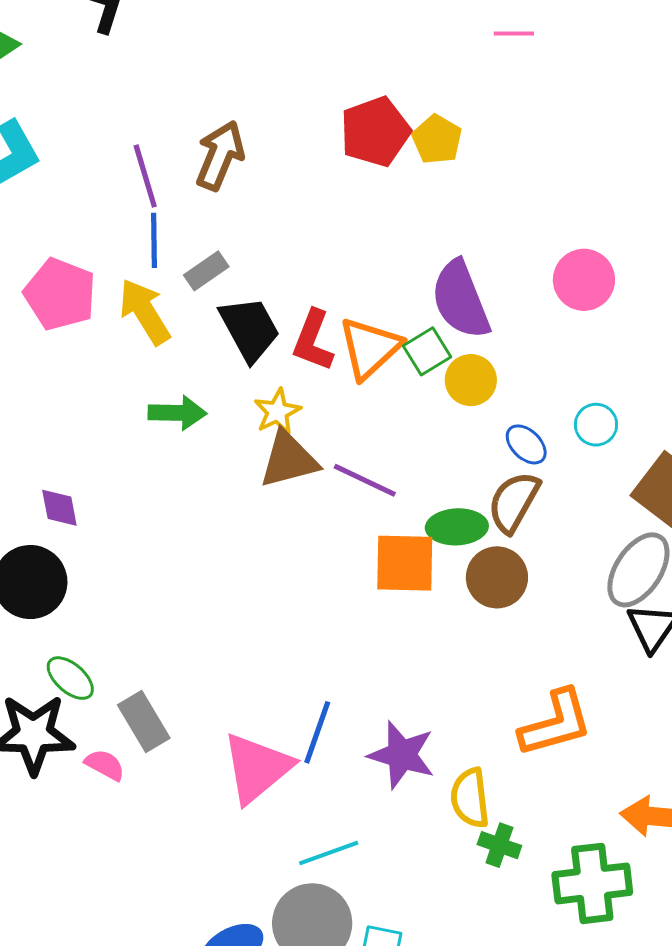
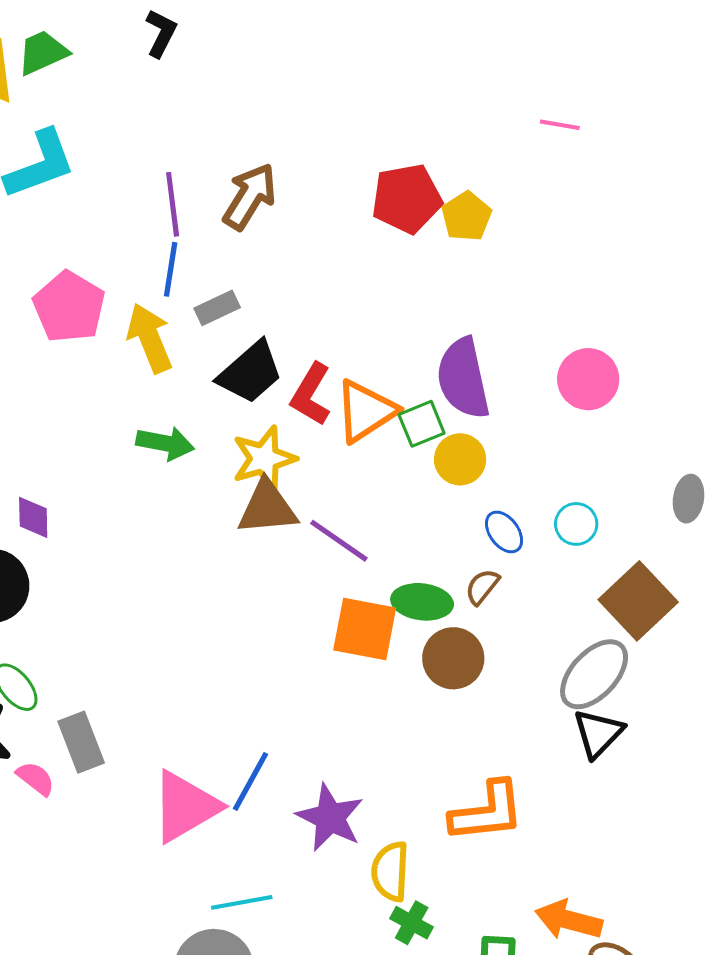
black trapezoid: (250, 329) -> (250, 372), turned 68
yellow star: (277, 412) -> (264, 459), size x1.4
brown semicircle: (514, 502) -> (482, 587), size x0.6

